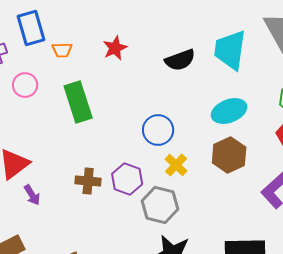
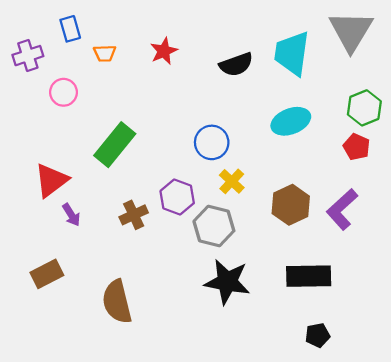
blue rectangle: (31, 28) -> (70, 29), size x0.7
green rectangle: (78, 102) -> (115, 145), moved, turned 57
brown hexagon: (229, 155) -> (291, 205), moved
brown cross: (88, 181) -> (134, 215), moved, turned -30

